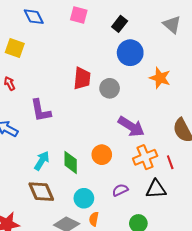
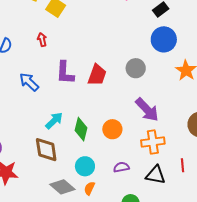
red trapezoid: (82, 78) -> (97, 75), moved
red line: (170, 162) -> (182, 165), moved

